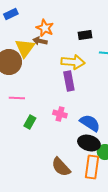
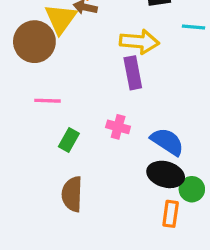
brown semicircle: (61, 167) -> (72, 194), moved, turned 45
orange rectangle: (92, 167) -> (171, 214), size x0.7

